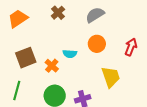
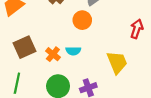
orange circle: (97, 44) -> (82, 20), moved
cyan semicircle: (70, 54) -> (73, 51), moved

